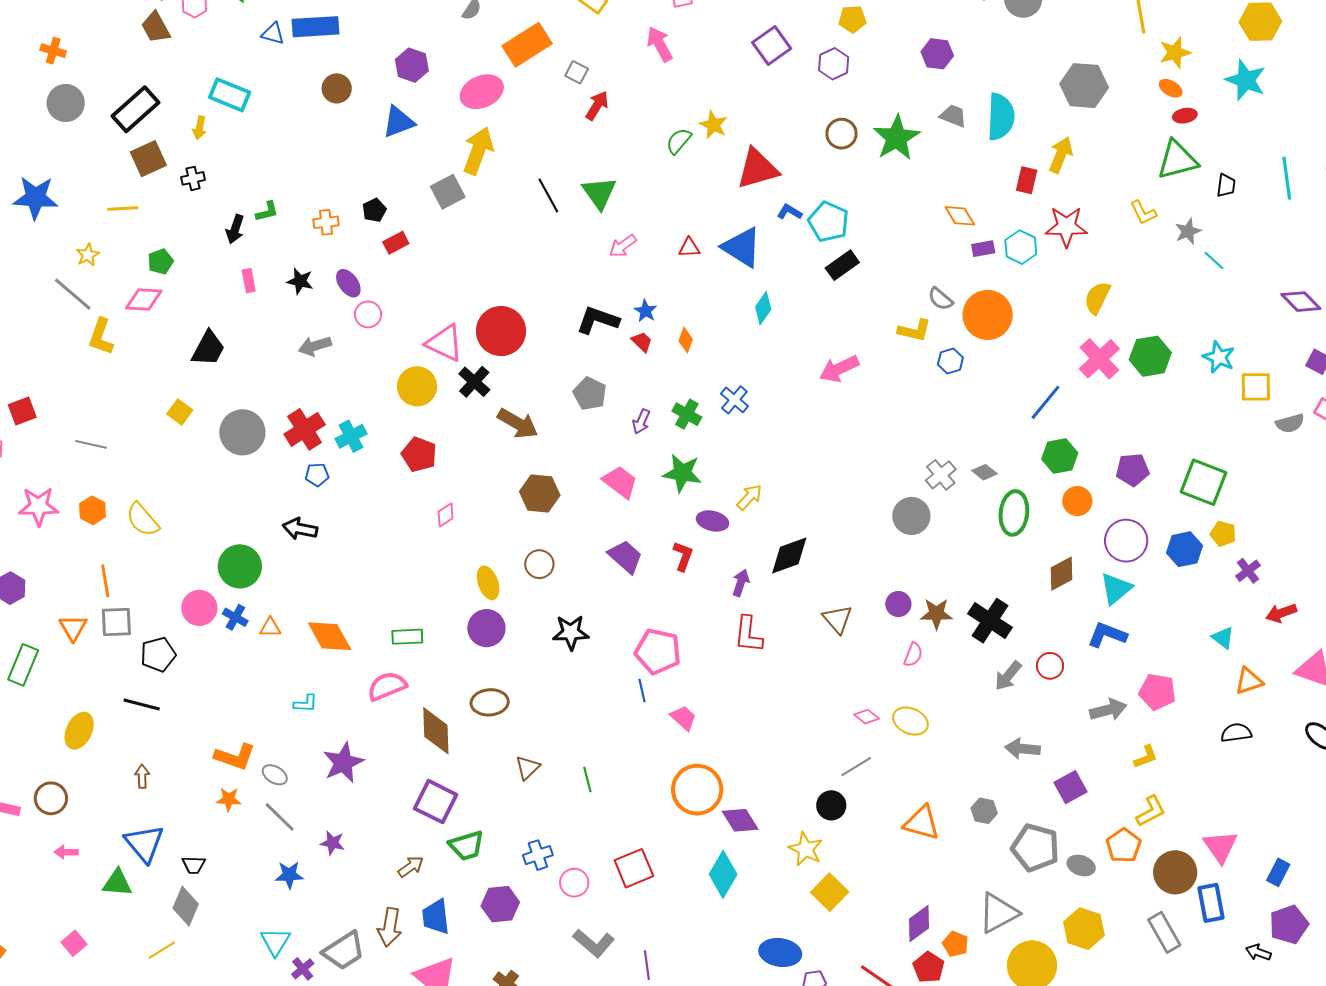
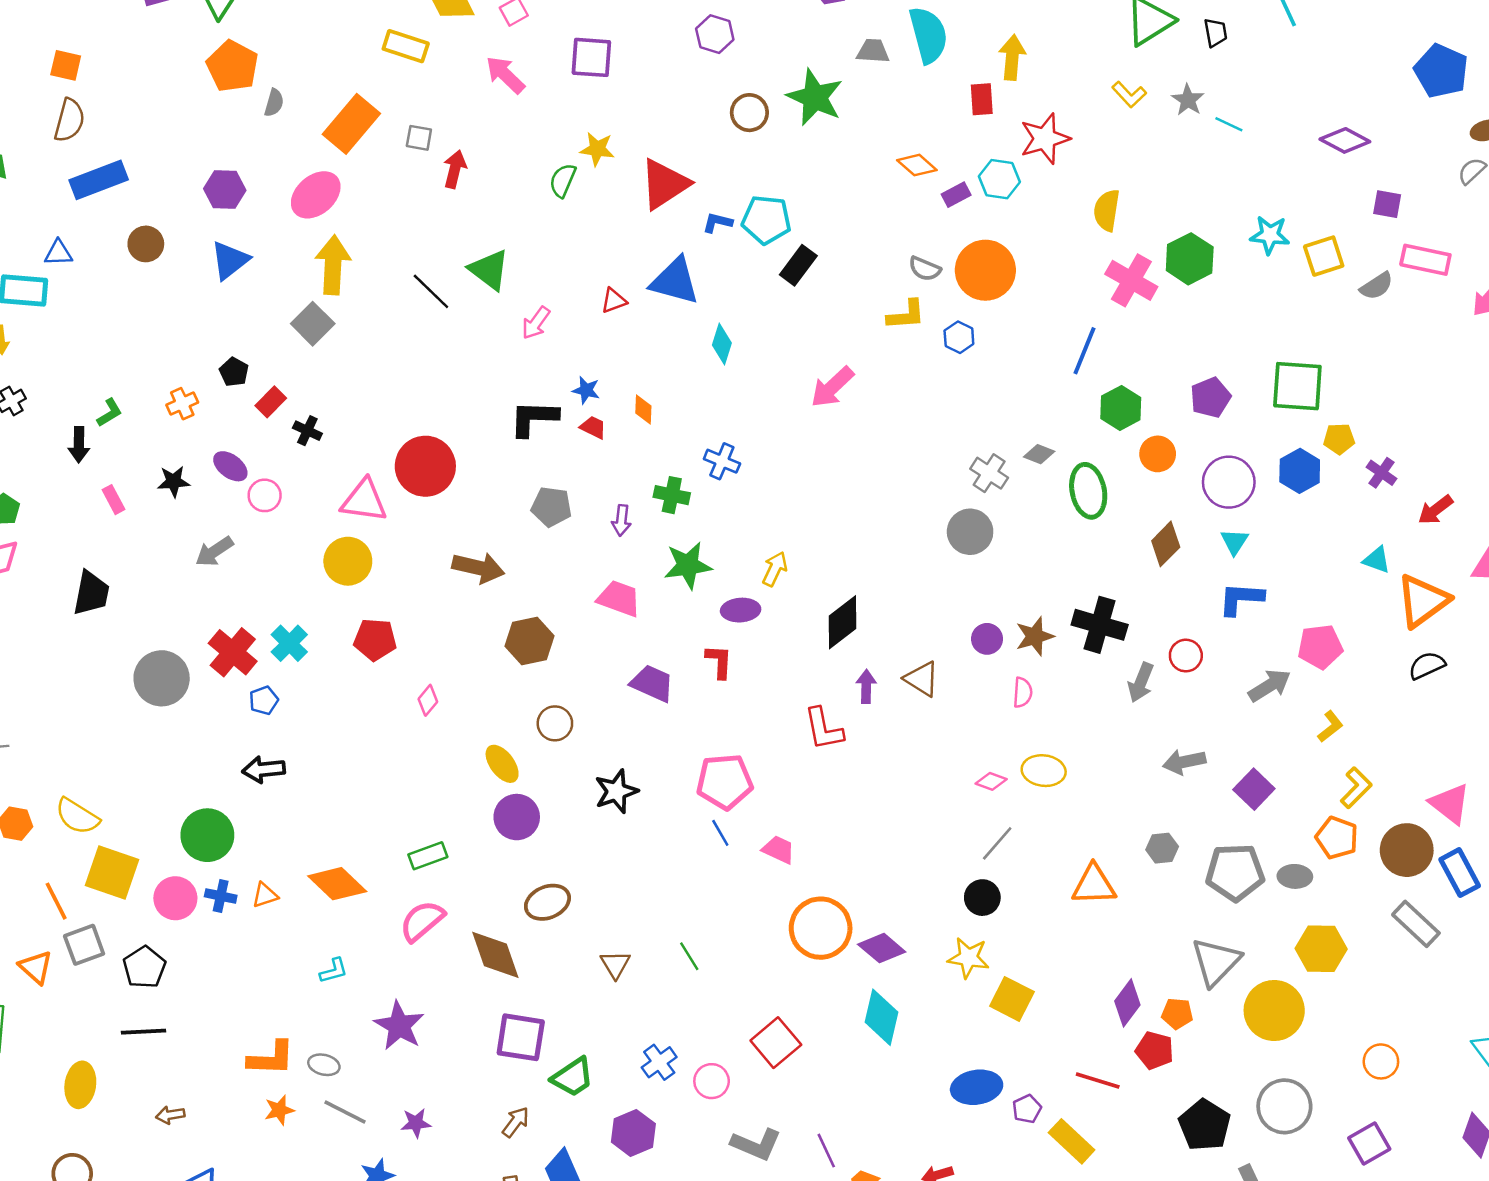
blue triangle: (273, 34) -> (58, 253), moved
purple square: (772, 46) -> (591, 57), moved, turned -33
black cross: (474, 382) -> (307, 431), moved, size x0.7
yellow square: (180, 412) -> (112, 872), moved, size x1.8
purple arrow: (741, 583) -> (866, 686), moved
cyan triangle: (1116, 589) -> (1234, 542), size x0.7
orange triangle: (1249, 681) -> (1423, 601), size x1.6
brown arrow: (142, 776) -> (170, 1115), turned -80

